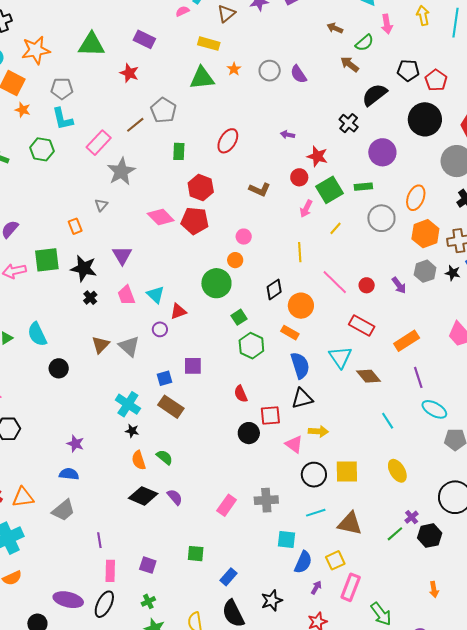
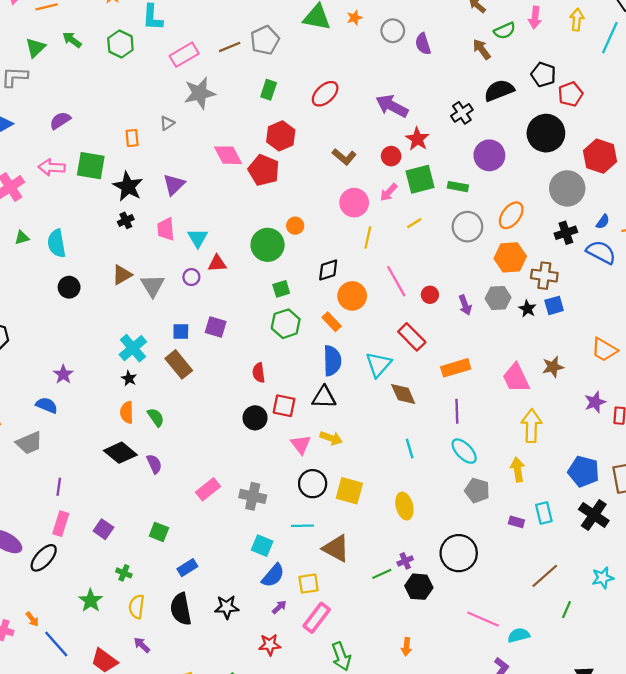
purple arrow: (288, 135) -> (392, 106), size x2.0
pink circle: (244, 237) -> (354, 203), moved, size x1.6
green cross: (148, 601) -> (124, 573), moved, turned 32

